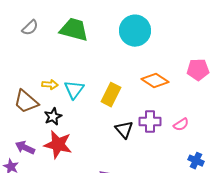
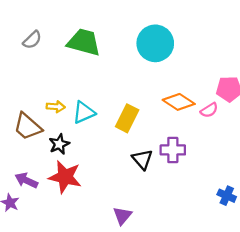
cyan triangle: (74, 90) -> (84, 112), turned 30
pink semicircle: (181, 125) -> (209, 110), moved

